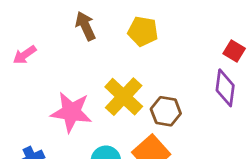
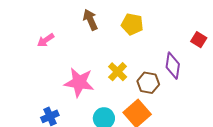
purple diamond: (225, 88) -> (173, 66), moved
yellow cross: (124, 97) -> (118, 72), size x0.7

